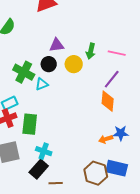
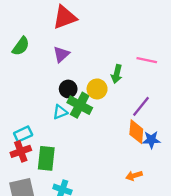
purple triangle: (57, 45) -> (61, 54), moved, turned -35
pink line: (117, 53) -> (147, 60), moved
green cross: (24, 72) -> (80, 105), moved
blue star: (121, 133) -> (151, 140), moved

